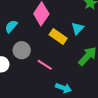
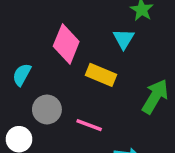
cyan triangle: (78, 28) -> (124, 39), moved

